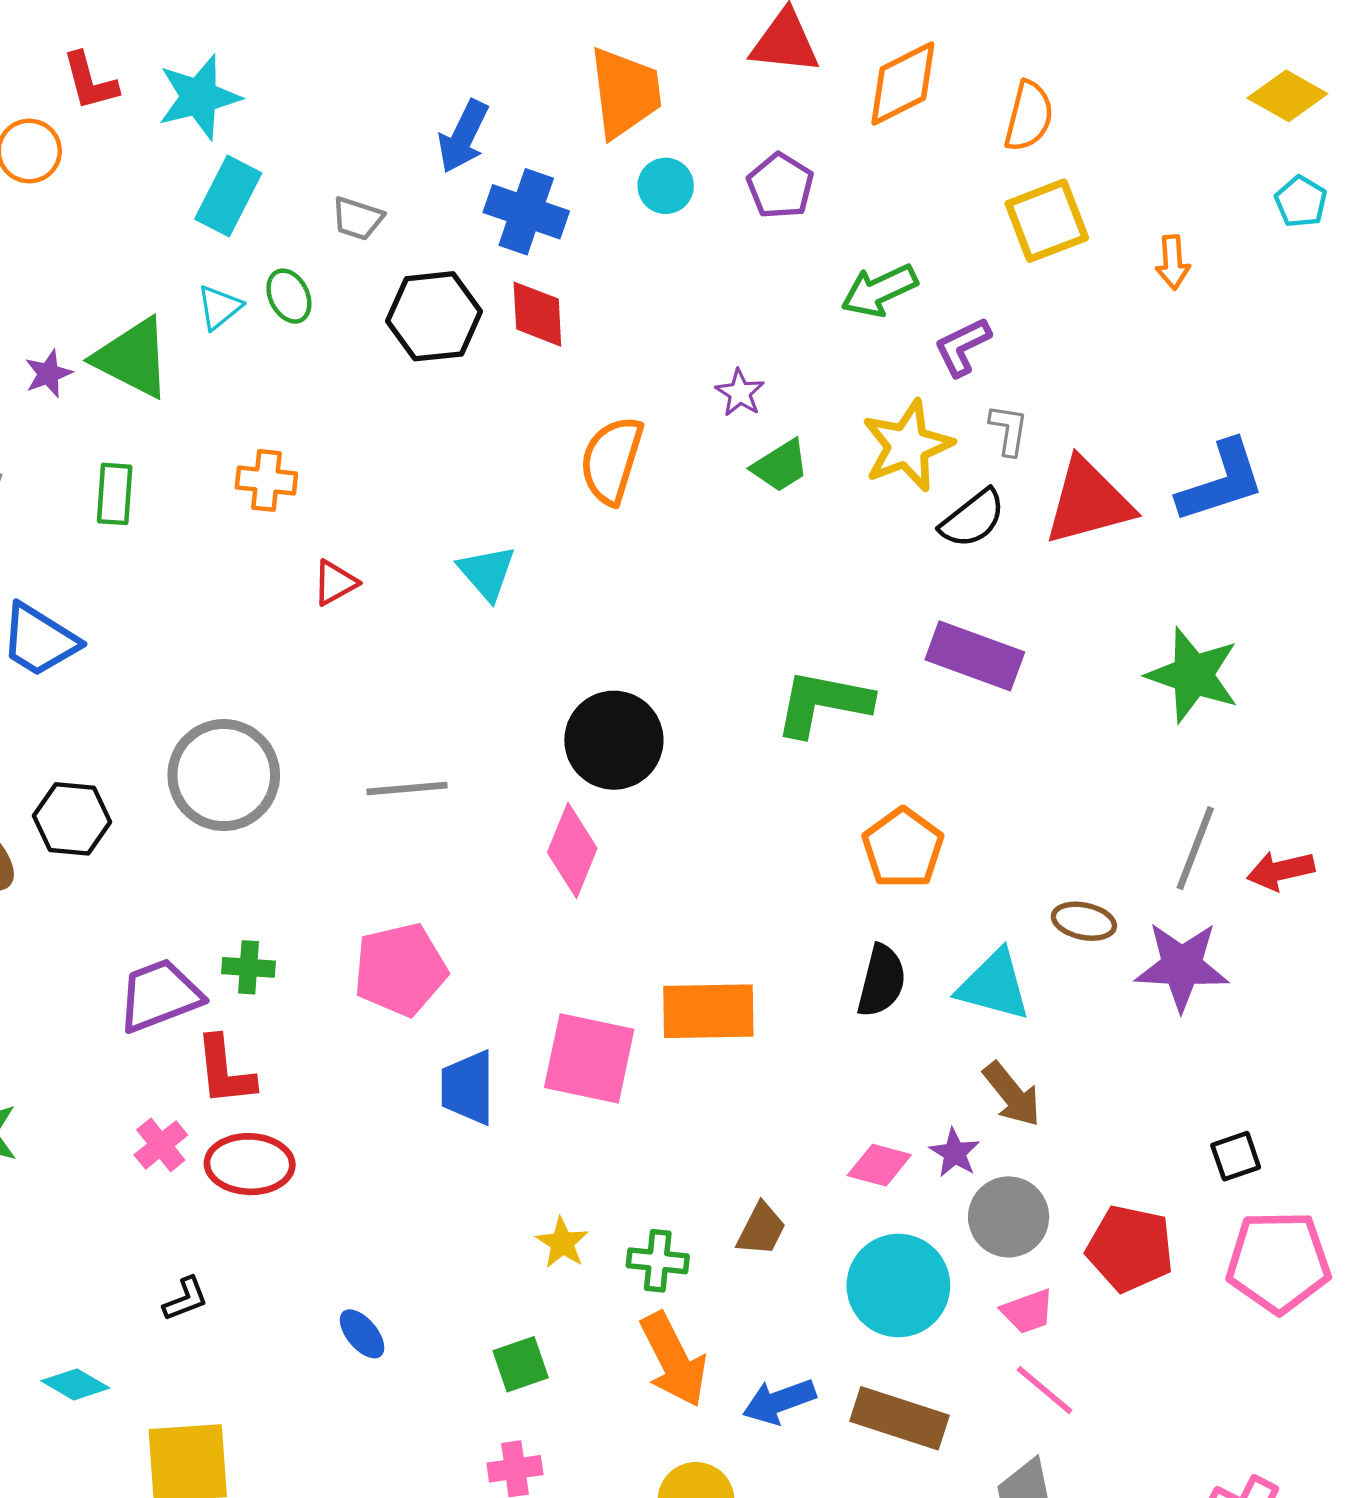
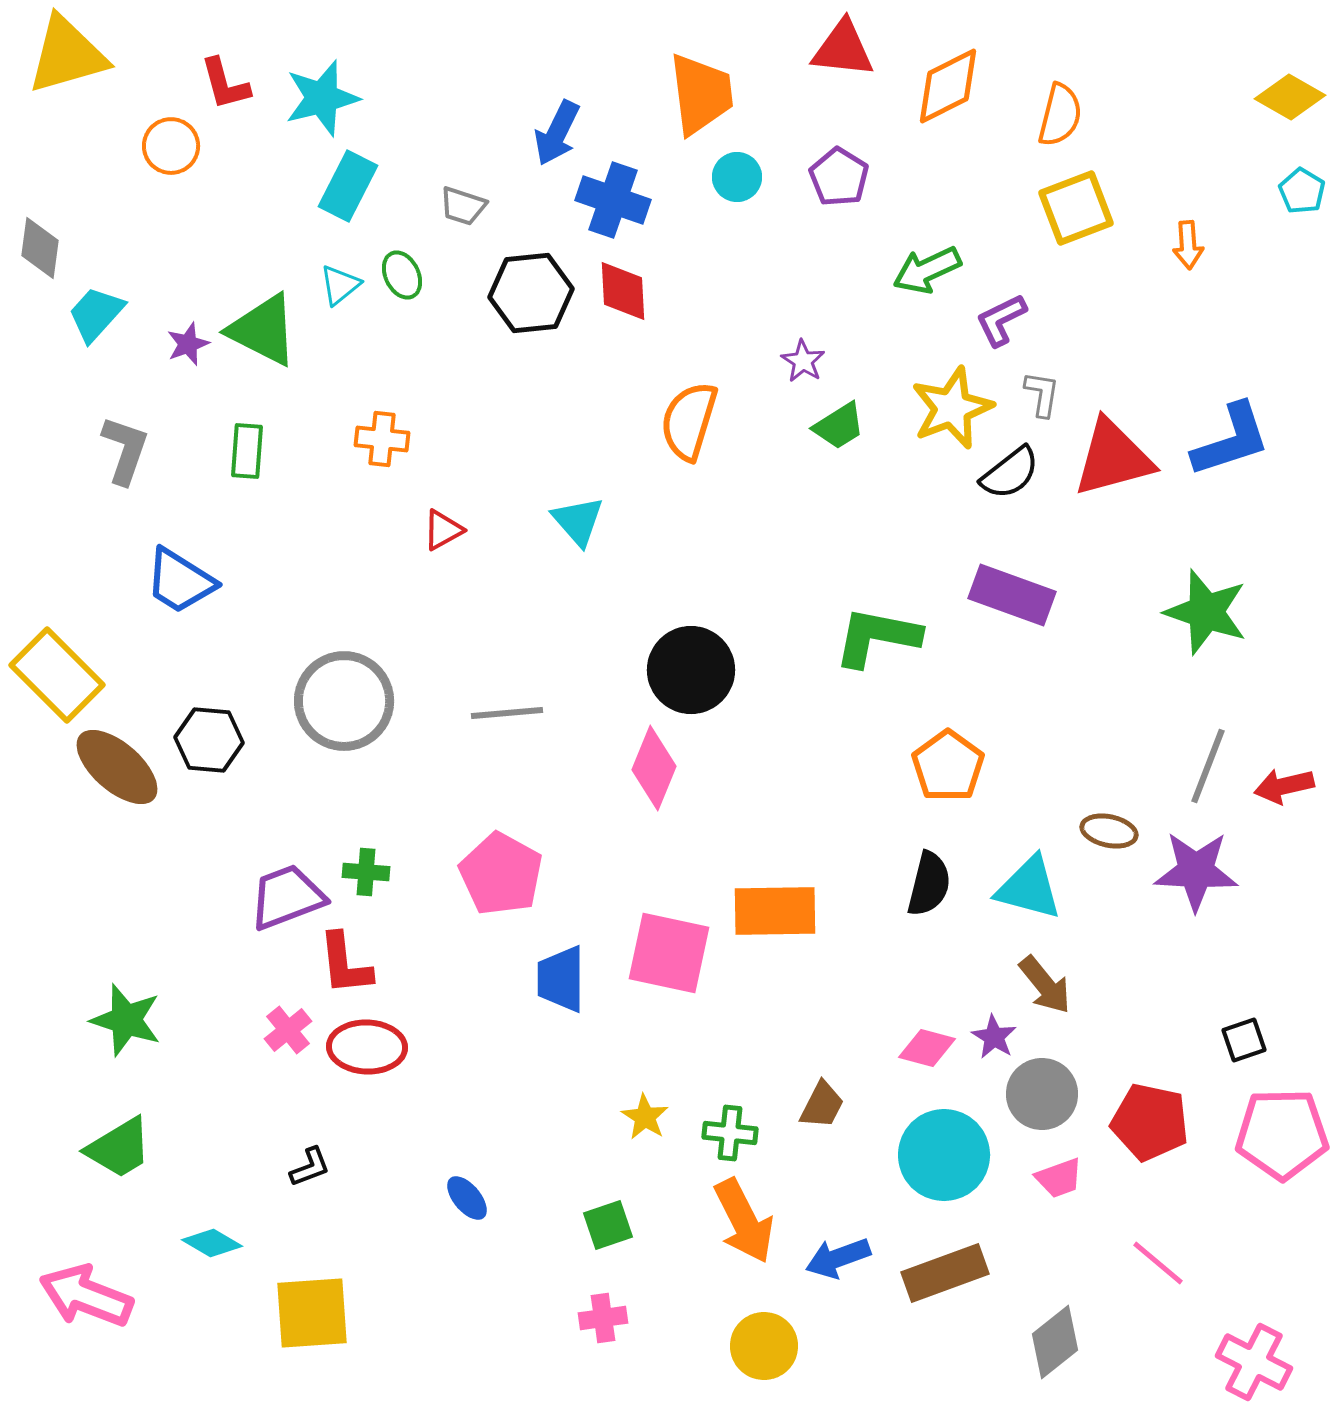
pink pentagon: (400, 970) -> (501, 874), turned -30
pink line: (1045, 1390) -> (1158, 1263), moved
brown rectangle: (900, 1418) -> (945, 1273), turned -38

